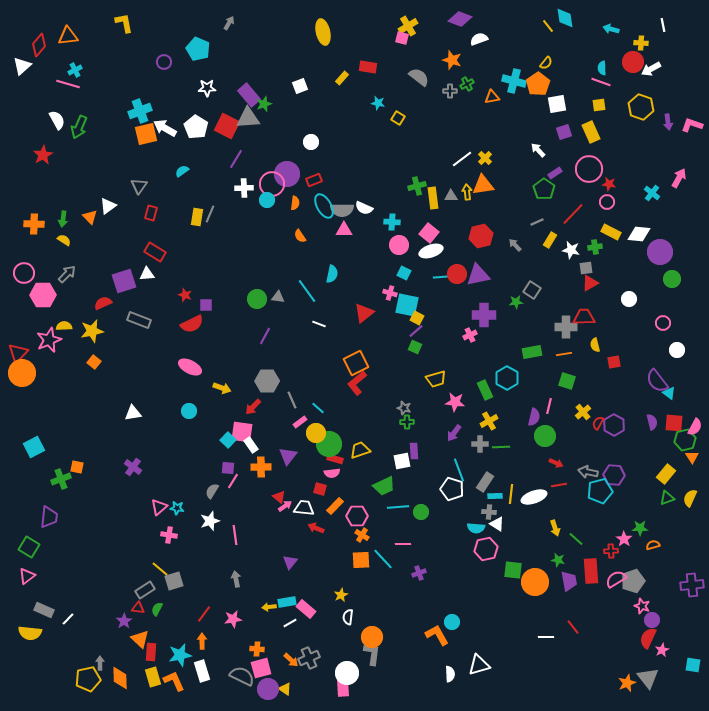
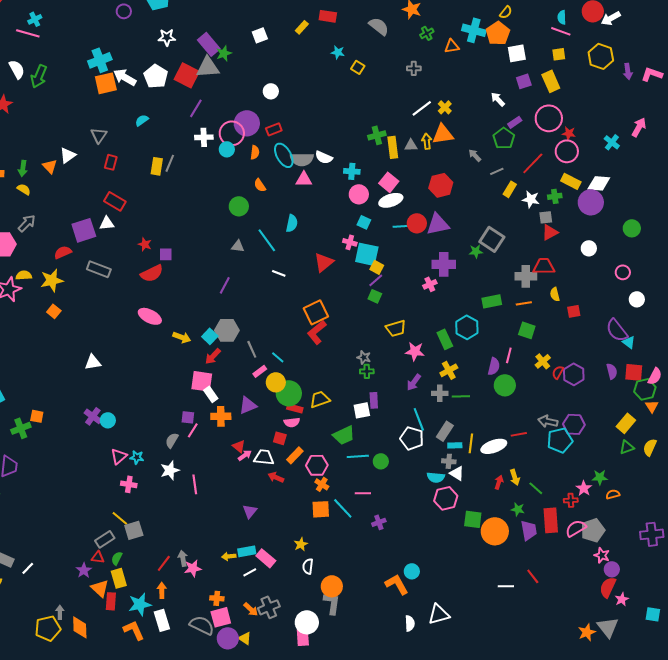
gray cross: (450, 91) -> (414, 68), moved
pink circle: (607, 202) -> (567, 151), size x1.5
gray arrow: (515, 245) -> (475, 155), moved
purple circle: (660, 252) -> (591, 202), moved
gray square: (532, 290) -> (492, 239), size x1.4
green circle: (257, 299) -> (239, 206), moved
cyan circle: (189, 411) -> (108, 420), moved
cyan square: (228, 440) -> (210, 336), moved
purple triangle: (288, 456) -> (248, 405), turned 30
red arrow: (556, 463) -> (499, 482), moved, turned -96
gray arrow: (236, 579) -> (183, 558), moved
yellow rectangle: (153, 677) -> (119, 578), moved

